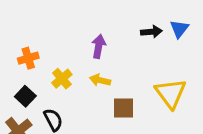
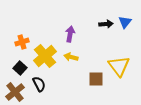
yellow cross: (62, 79) -> (45, 56), size x1.6
brown square: (124, 108) -> (96, 79), moved

